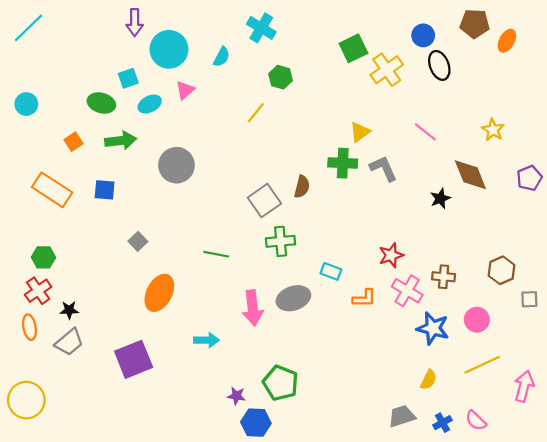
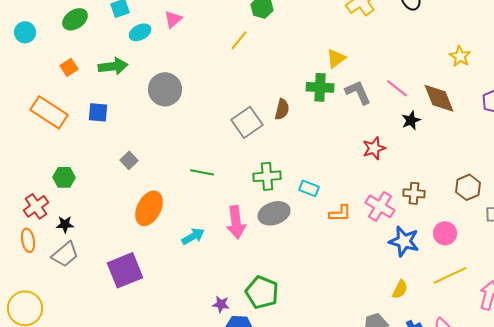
green ellipse: (101, 103) -> (75, 19), moved, turned -50
pink line: (425, 132) -> (397, 88), moved
green cross: (281, 241) -> (267, 176), moved
red star: (391, 255) -> (374, 148), moved
green hexagon: (43, 257) -> (64, 177), moved
cyan arrow: (207, 340) -> (193, 236), moved, turned -30

